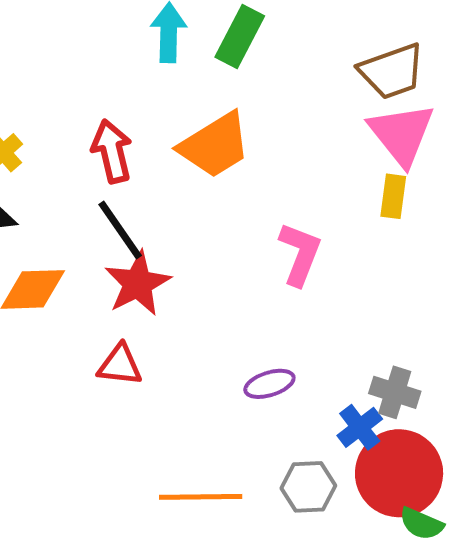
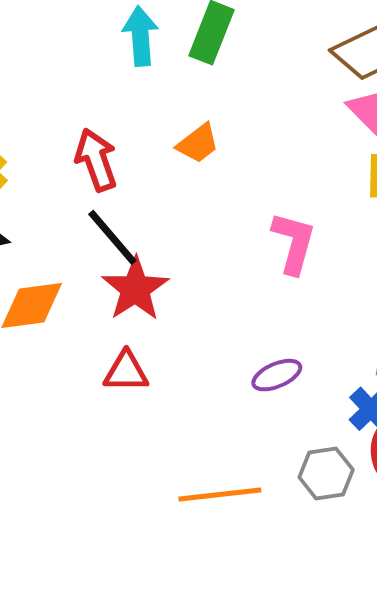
orange trapezoid: (215, 145) -> (198, 143), size x0.6

